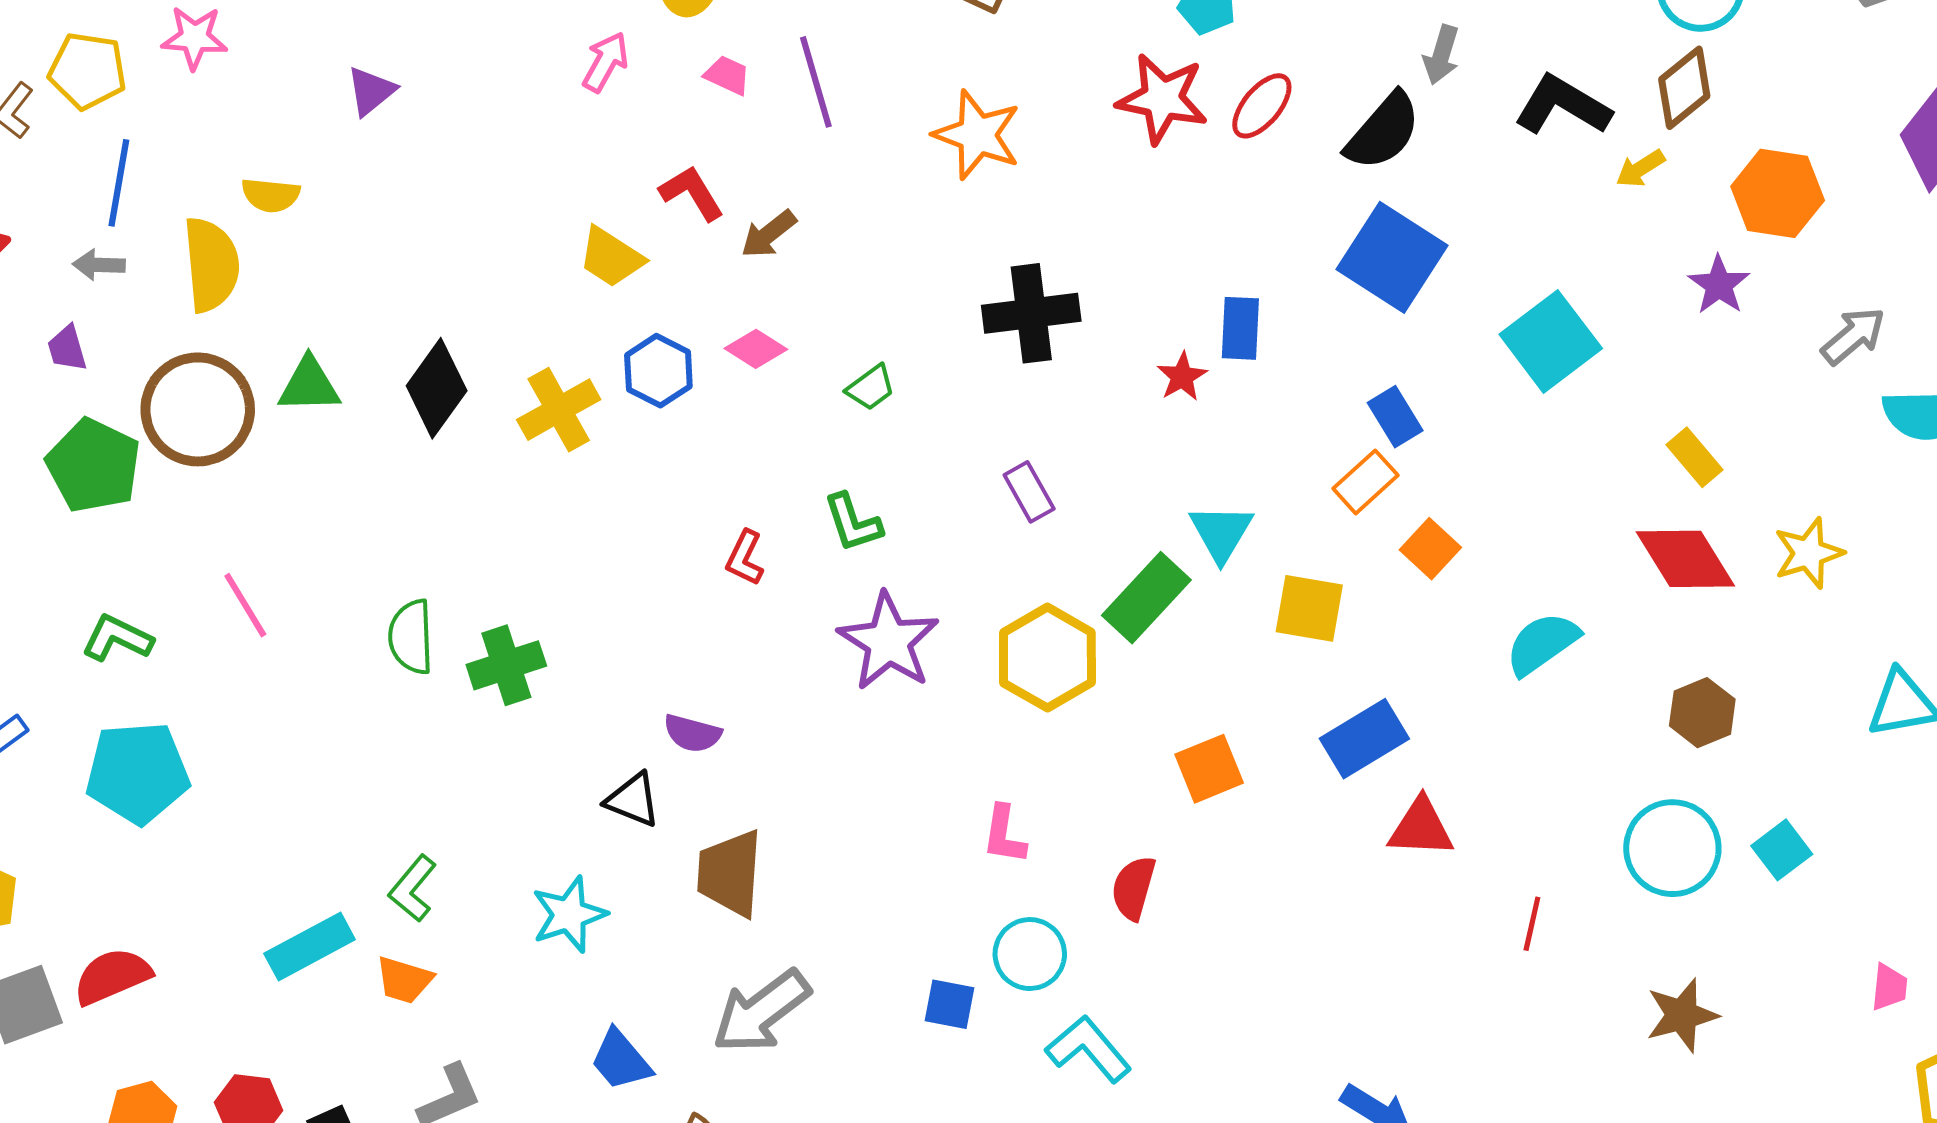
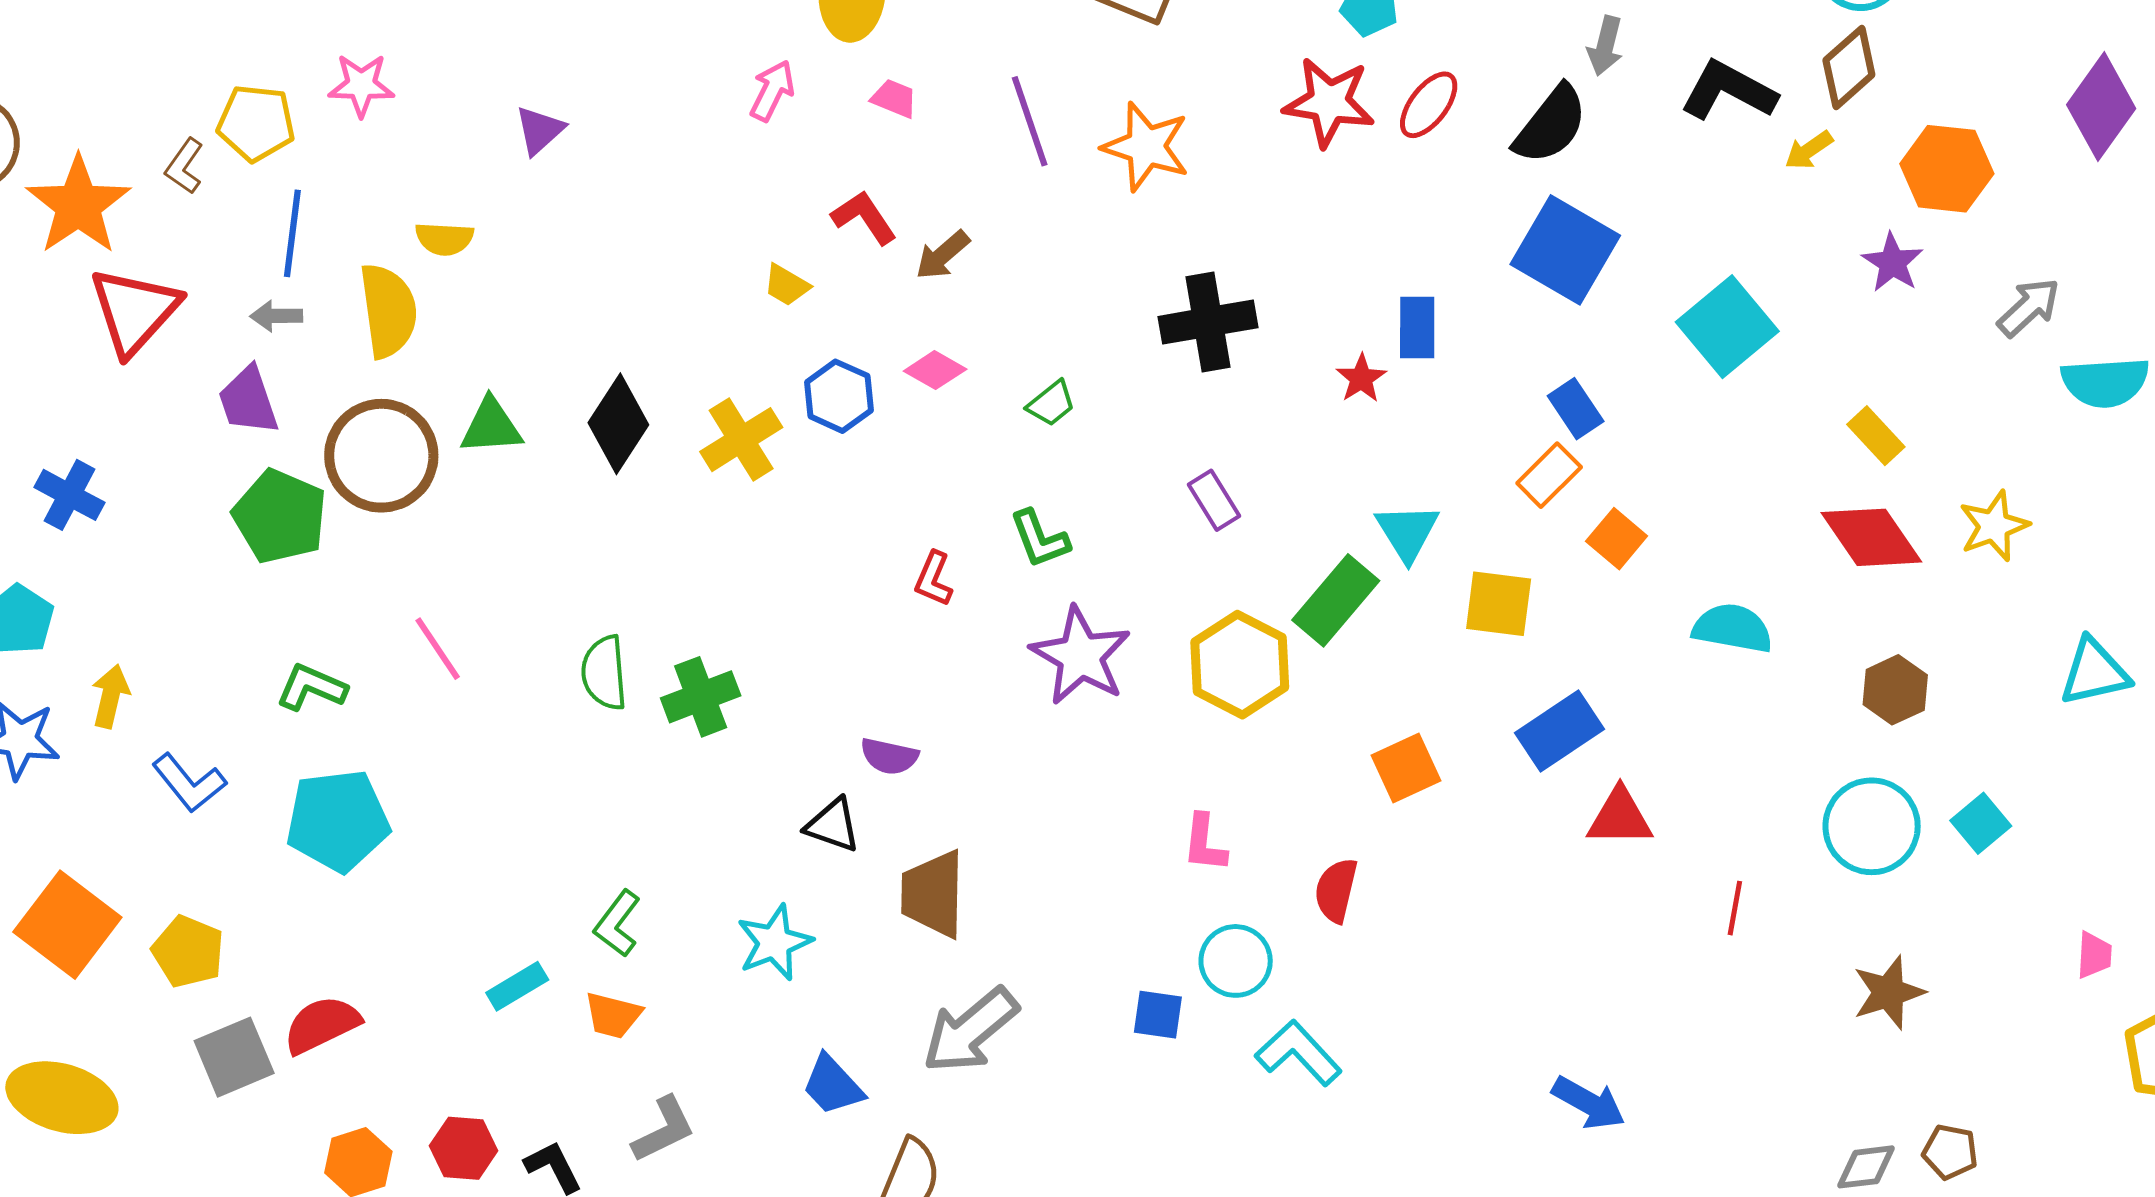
purple line: (816, 82) -> (1030, 121), moved
yellow trapezoid: (611, 257) -> (786, 285), size x0.7
purple trapezoid: (67, 348) -> (248, 401), size x1.5
cyan semicircle: (1542, 644) -> (1732, 628), turned 48
cyan rectangle: (310, 947) -> (517, 986), size x0.7

